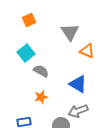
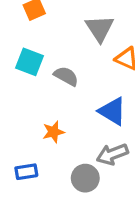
cyan square: (26, 53) -> (30, 62), turned -30
gray semicircle: (41, 71) -> (66, 76), moved

